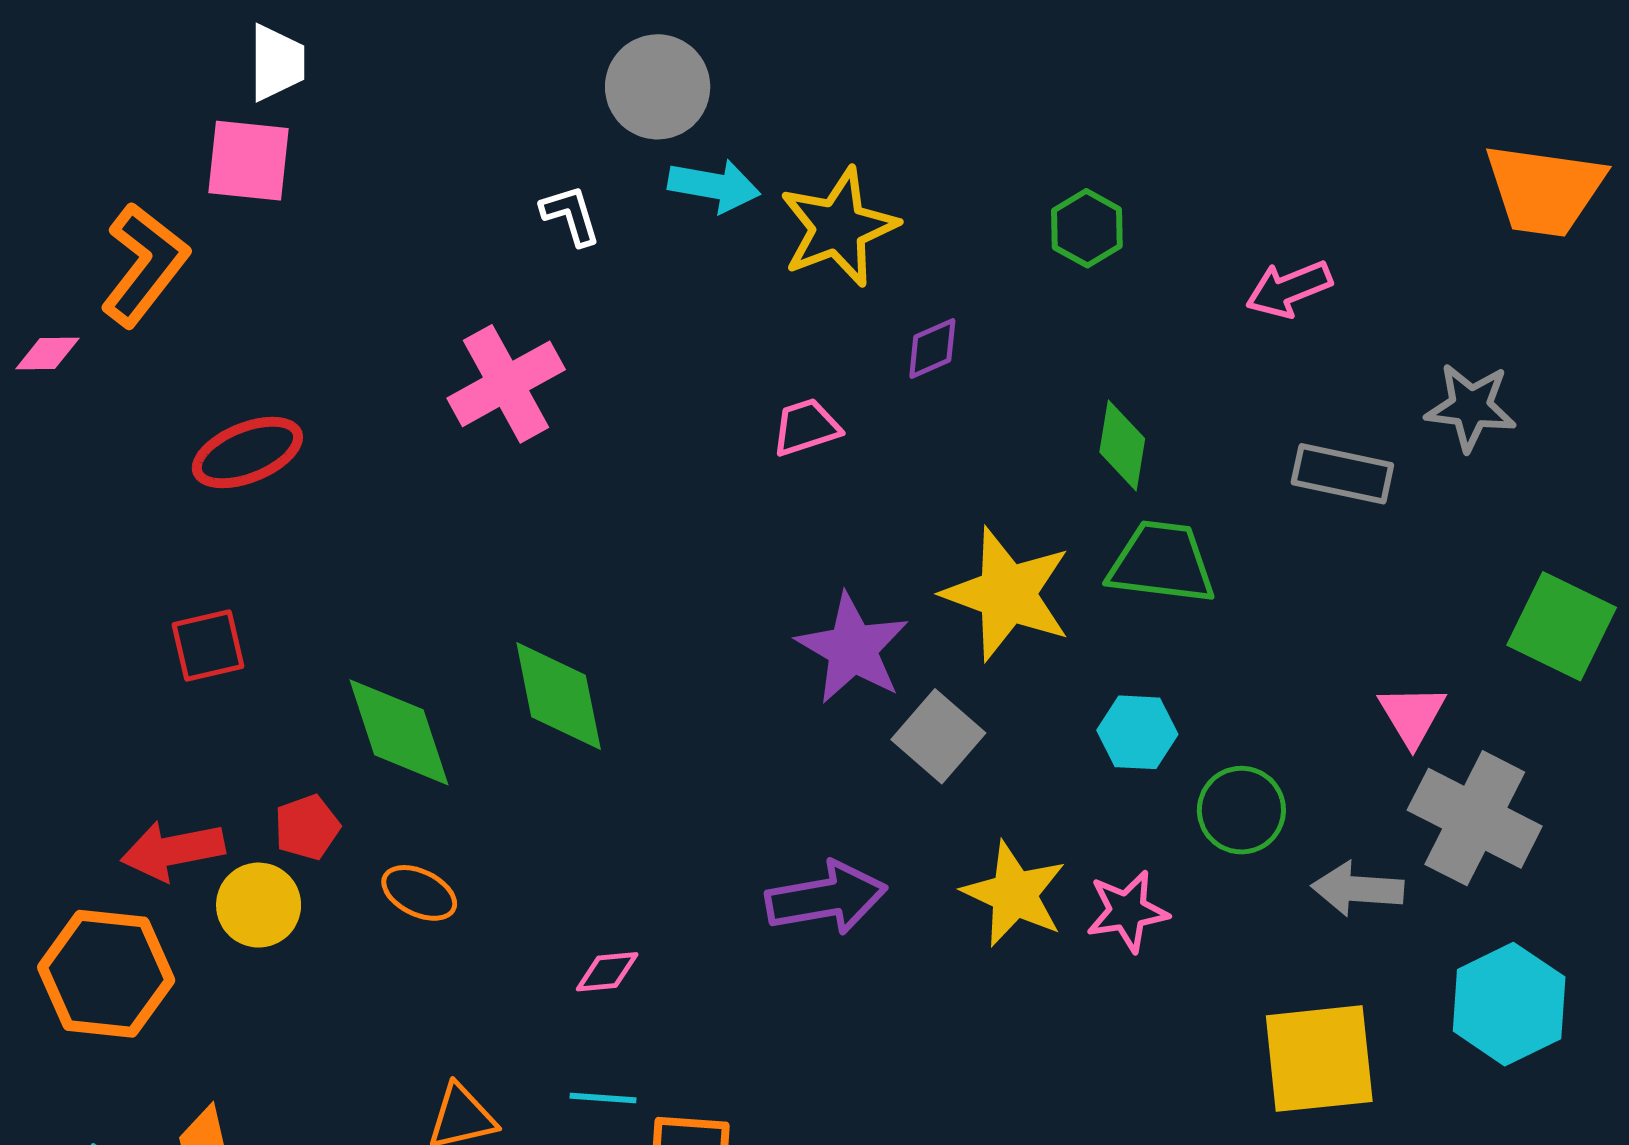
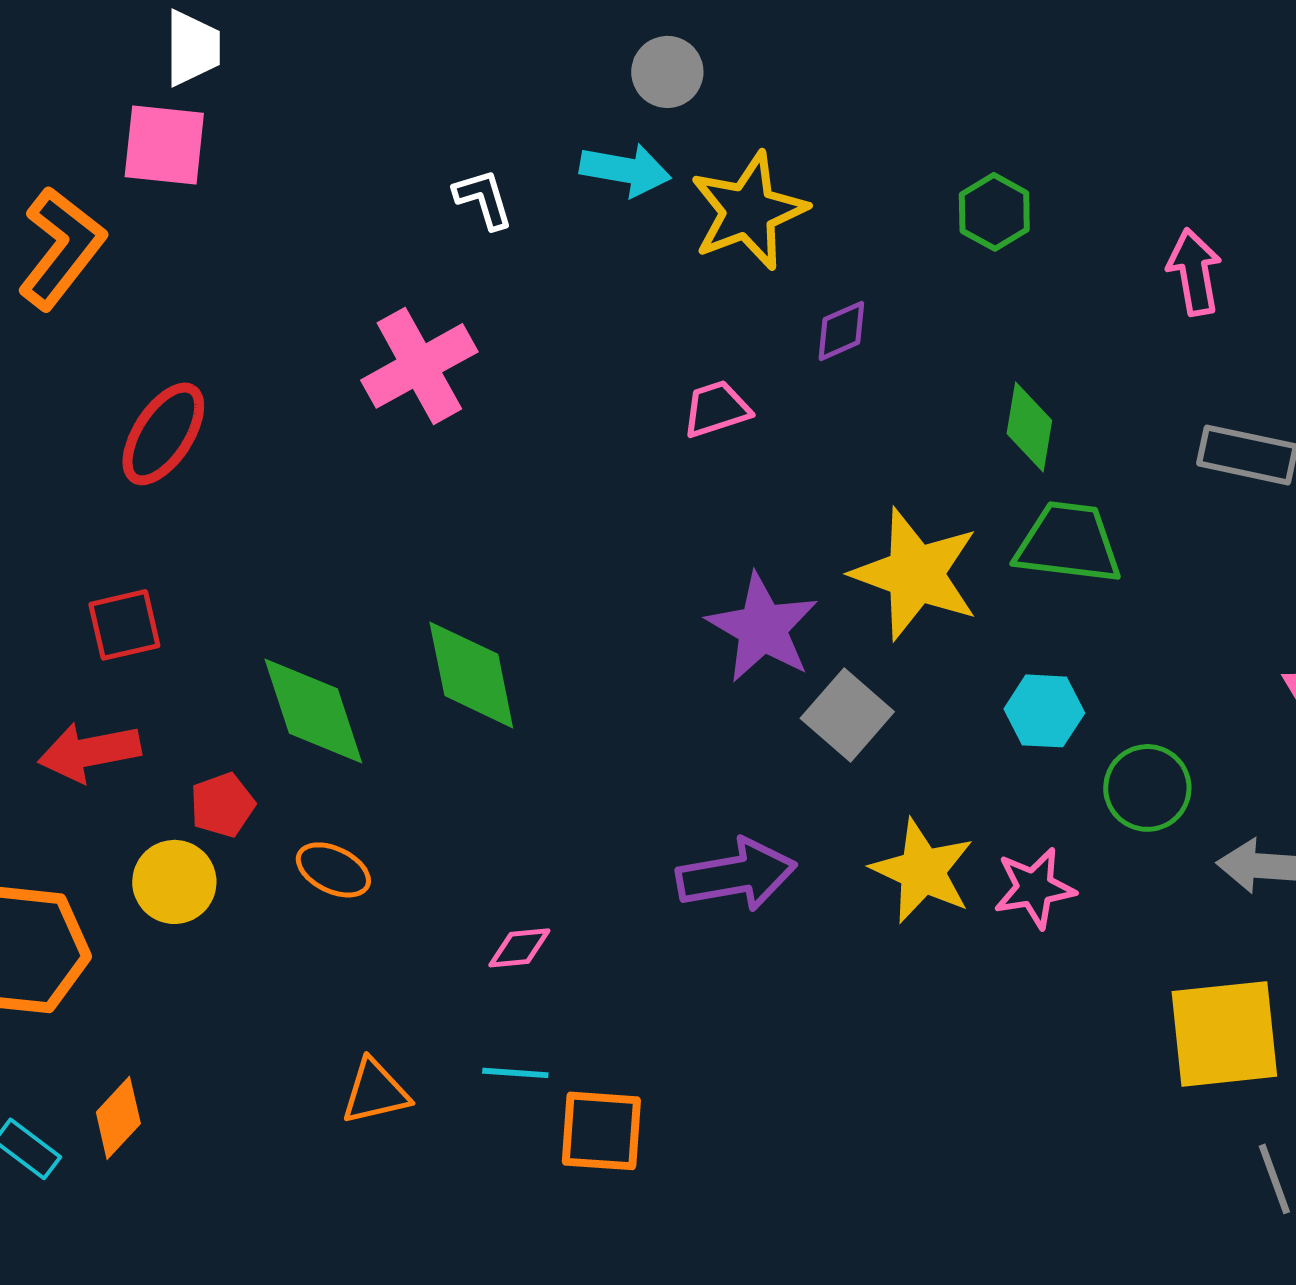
gray circle: (658, 87) -> (667, 72), moved, size x0.7
pink arrow: (1289, 289) -> (1194, 272), turned 102
red ellipse: (247, 453) -> (163, 434), turned -35
red arrow: (173, 850) -> (89, 752), moved

